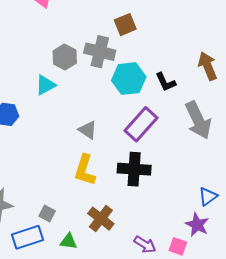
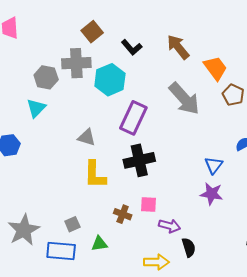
black L-shape: (166, 82) -> (132, 47), moved
gray square: (47, 214) -> (72, 224), turned -35
brown cross: (101, 219) -> (123, 214), size x0.7
blue rectangle: (27, 237) -> (61, 251), turned 40
pink square: (178, 246) -> (148, 205), moved

